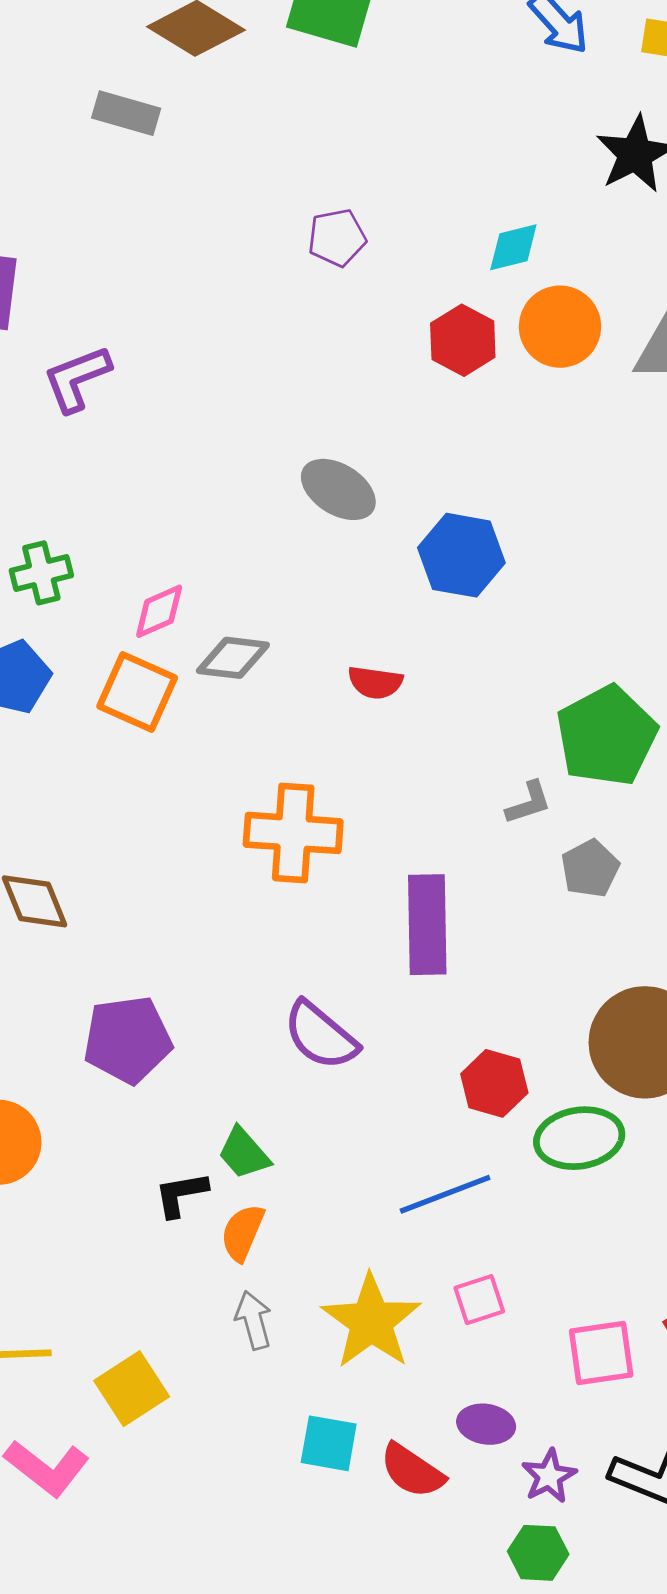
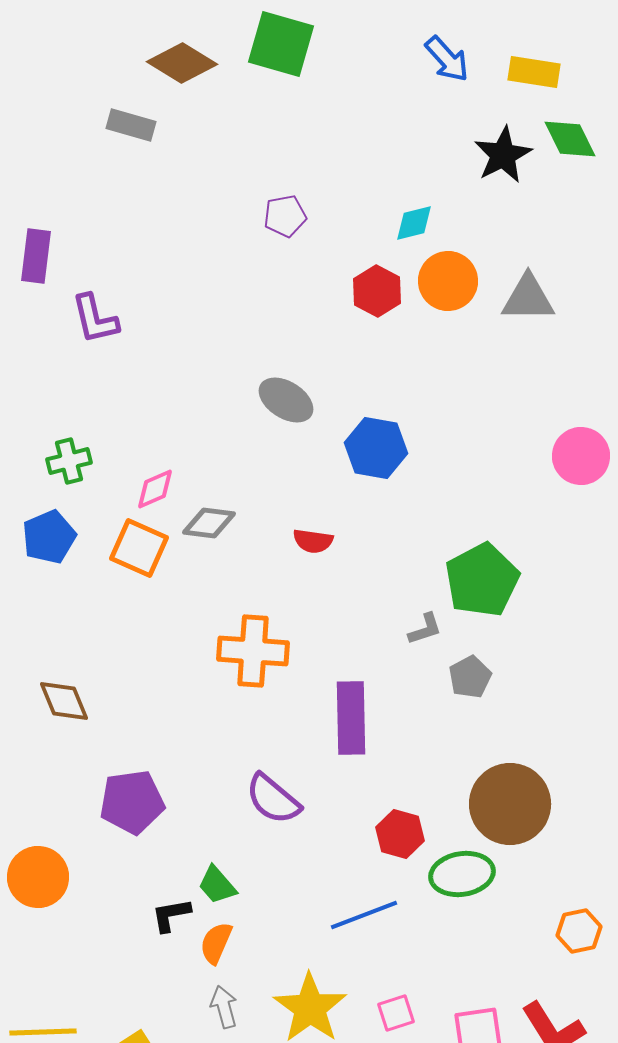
purple L-shape: (77, 379) -> (95, 319), turned -82
pink square: (479, 1300) -> (396, 1013), moved

